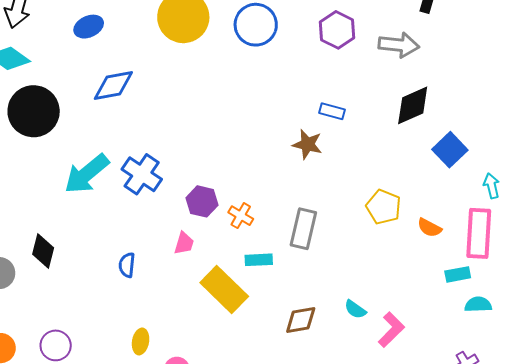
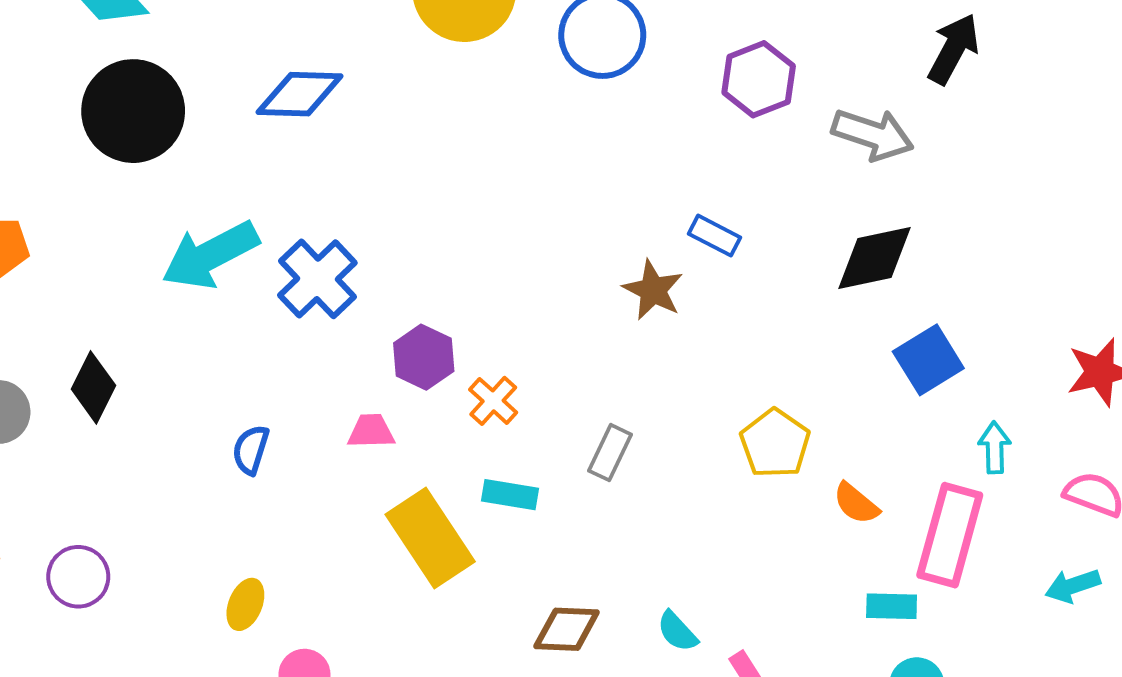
gray rectangle: (303, 229) -> (610, 453), size x0.7
pink trapezoid: (184, 243) -> (371, 431), turned -120

